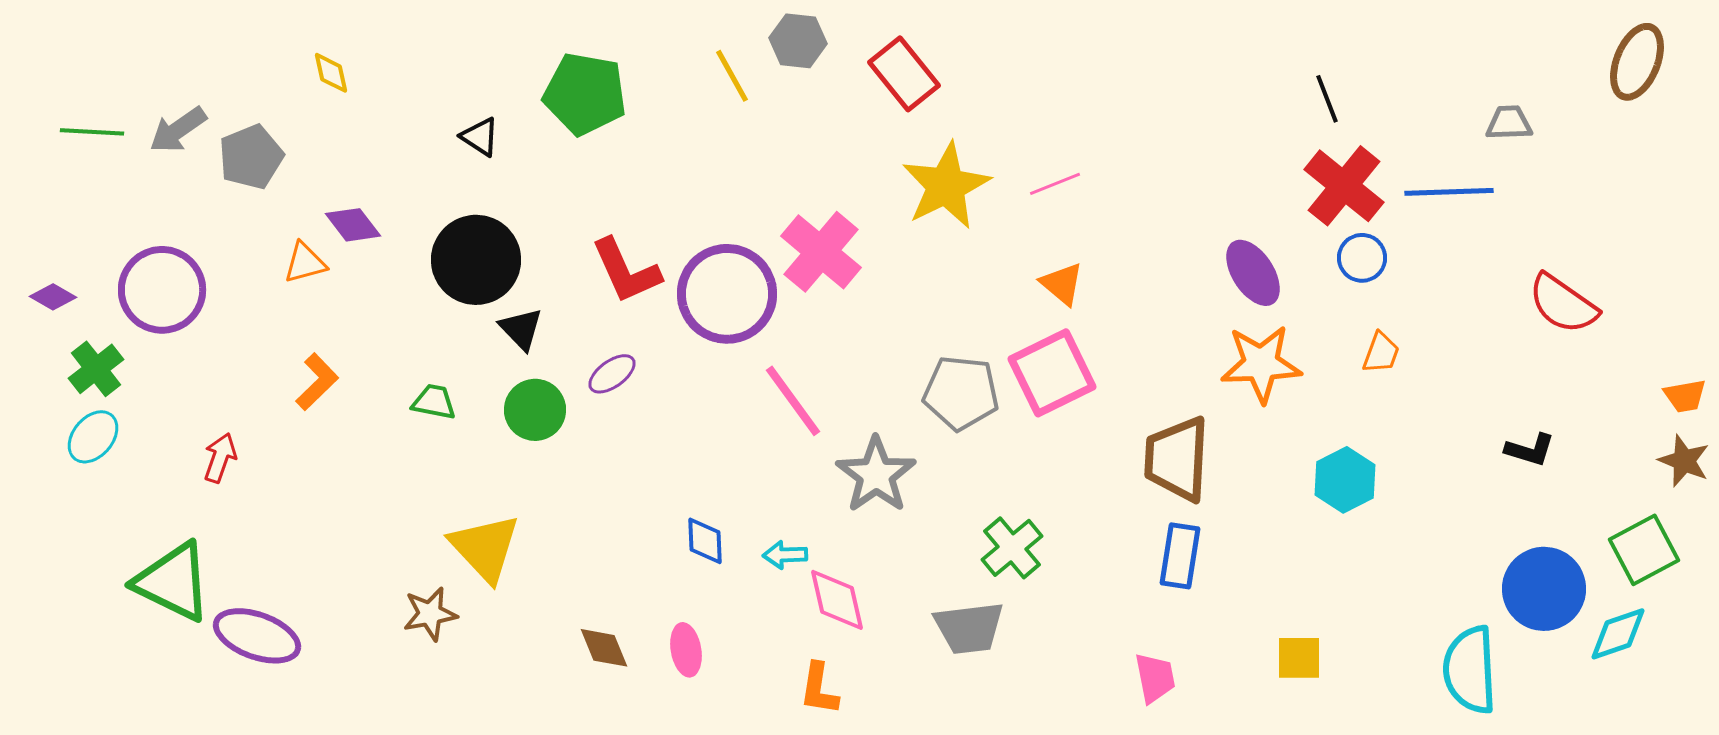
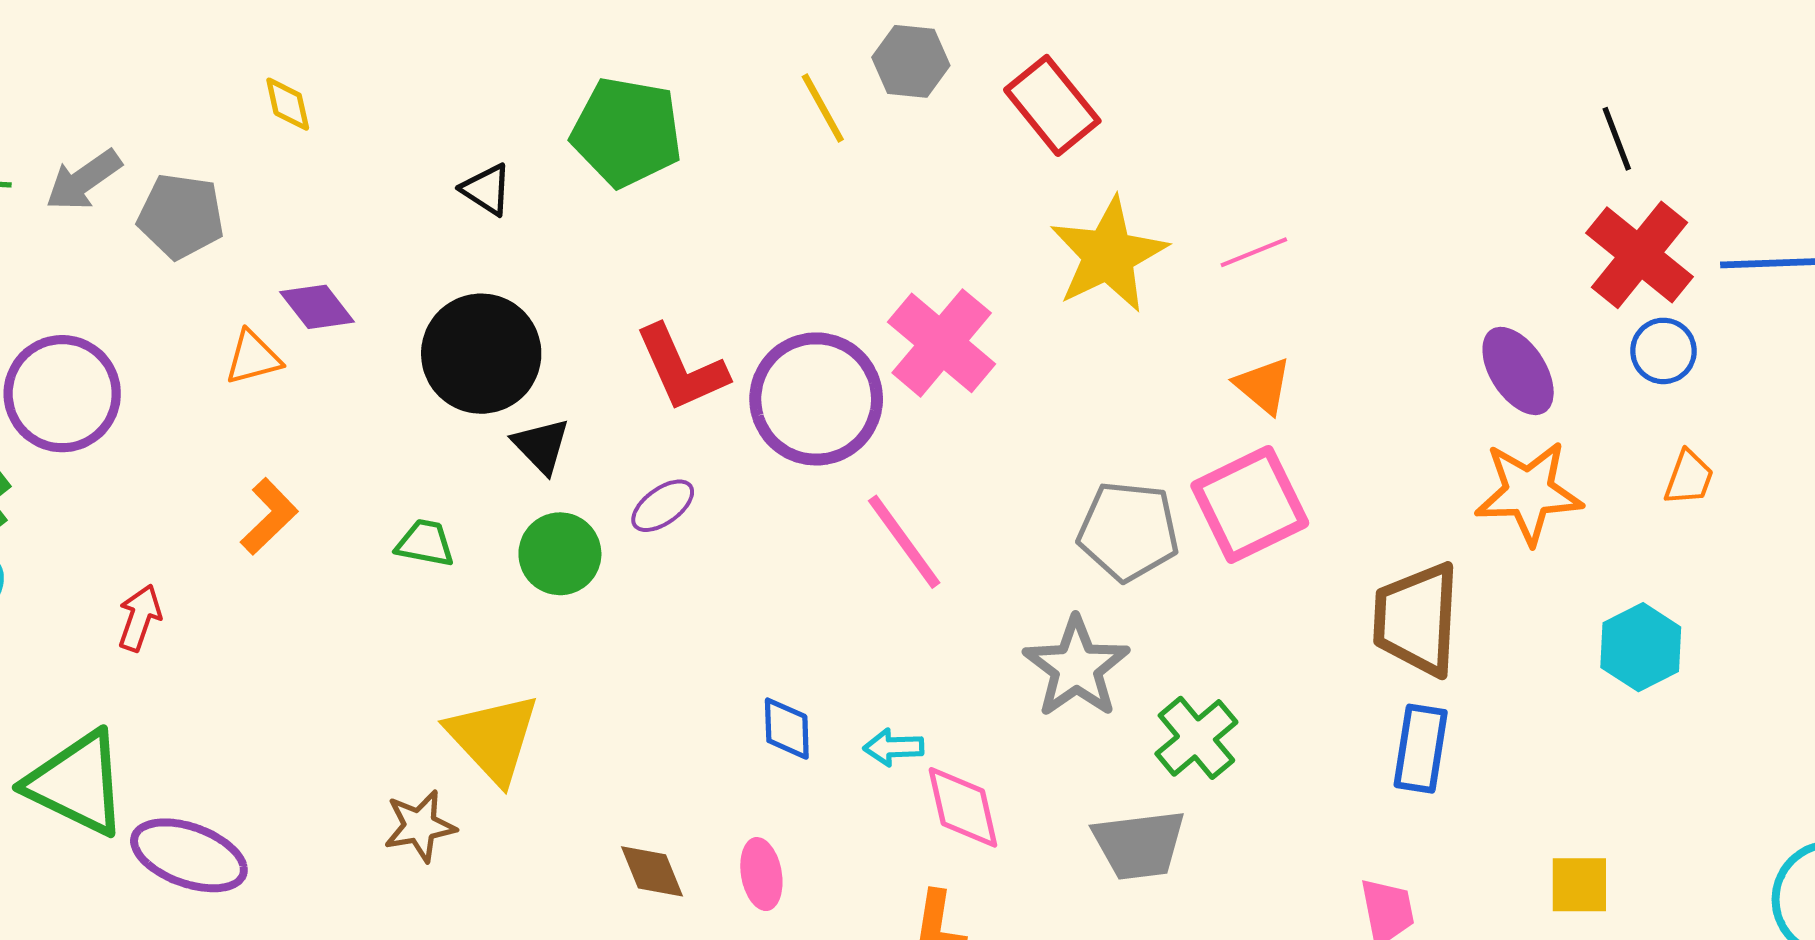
gray pentagon: (251, 157) -> (181, 216), turned 30
gray star: (876, 475) -> (1076, 667), moved

